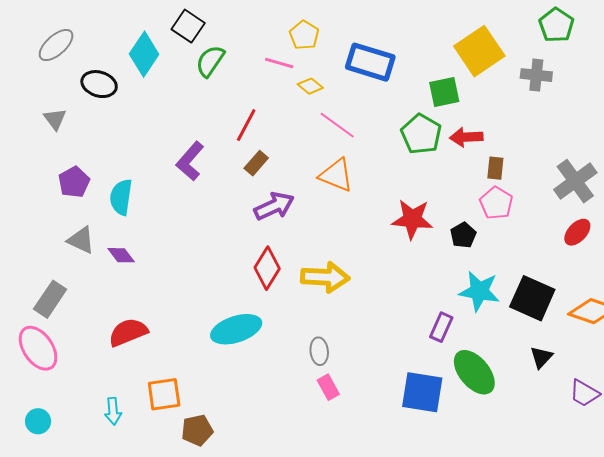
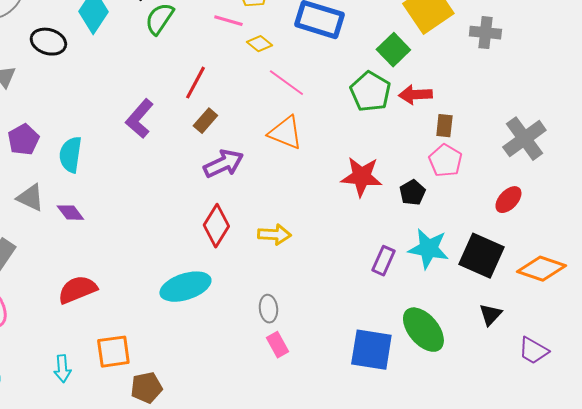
green square: (444, 92) -> (393, 50), turned -32
red ellipse: (577, 232) -> (508, 200), moved
yellow arrow: (325, 277) -> (274, 235), size x0.7
purple rectangle: (441, 327) -> (383, 261), moved

